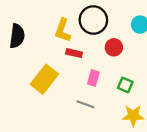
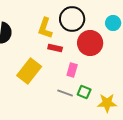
red circle: (114, 47) -> (90, 43), size x1.6
green square: (125, 85) -> (84, 92), moved

